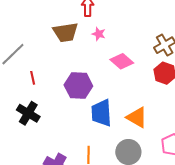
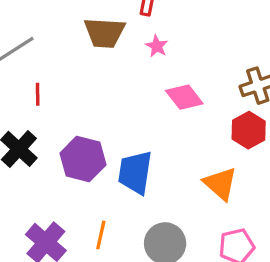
purple hexagon: (78, 85) -> (83, 159), moved
orange triangle: (137, 117) -> (220, 184), moved

